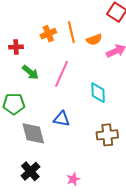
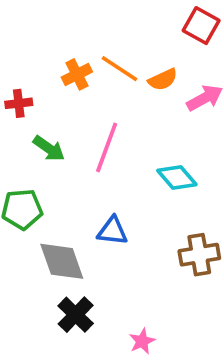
orange line: (71, 32) -> (119, 69), turned -40
cyan diamond: (98, 93) -> (177, 178), turned -35
black cross: (30, 171) -> (76, 315), moved

